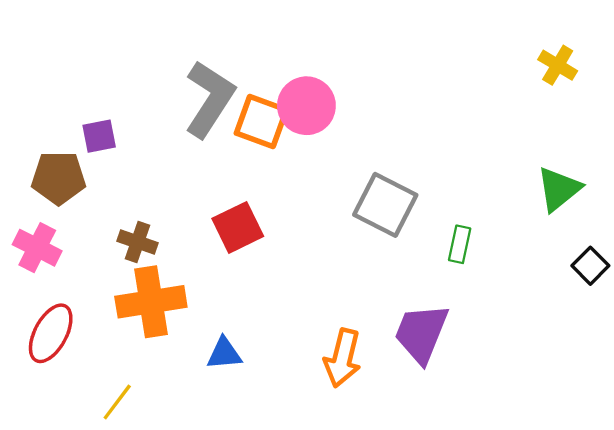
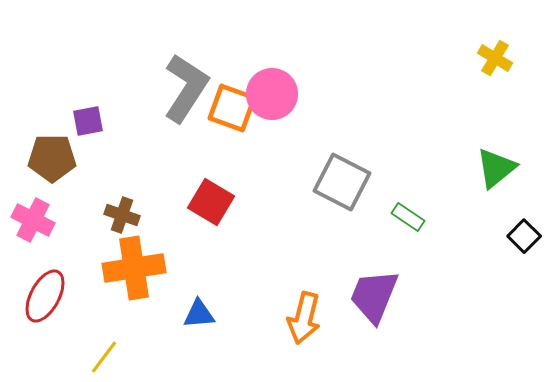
red square: (238, 227) -> (211, 202), turned -33
green rectangle: (460, 244) -> (408, 217), turned -68

